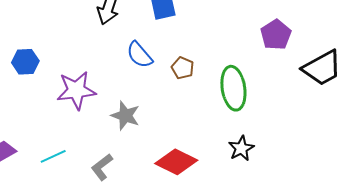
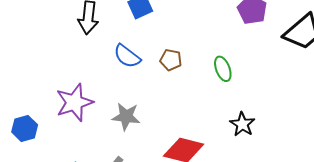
blue hexagon: (25, 62) -> (25, 128), moved
green ellipse: (233, 88) -> (223, 69), size x0.6

